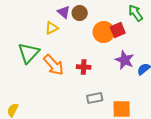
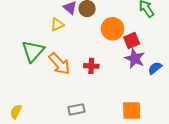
red square: (118, 30) -> (132, 40), moved
gray rectangle: (95, 98) -> (76, 109), moved

